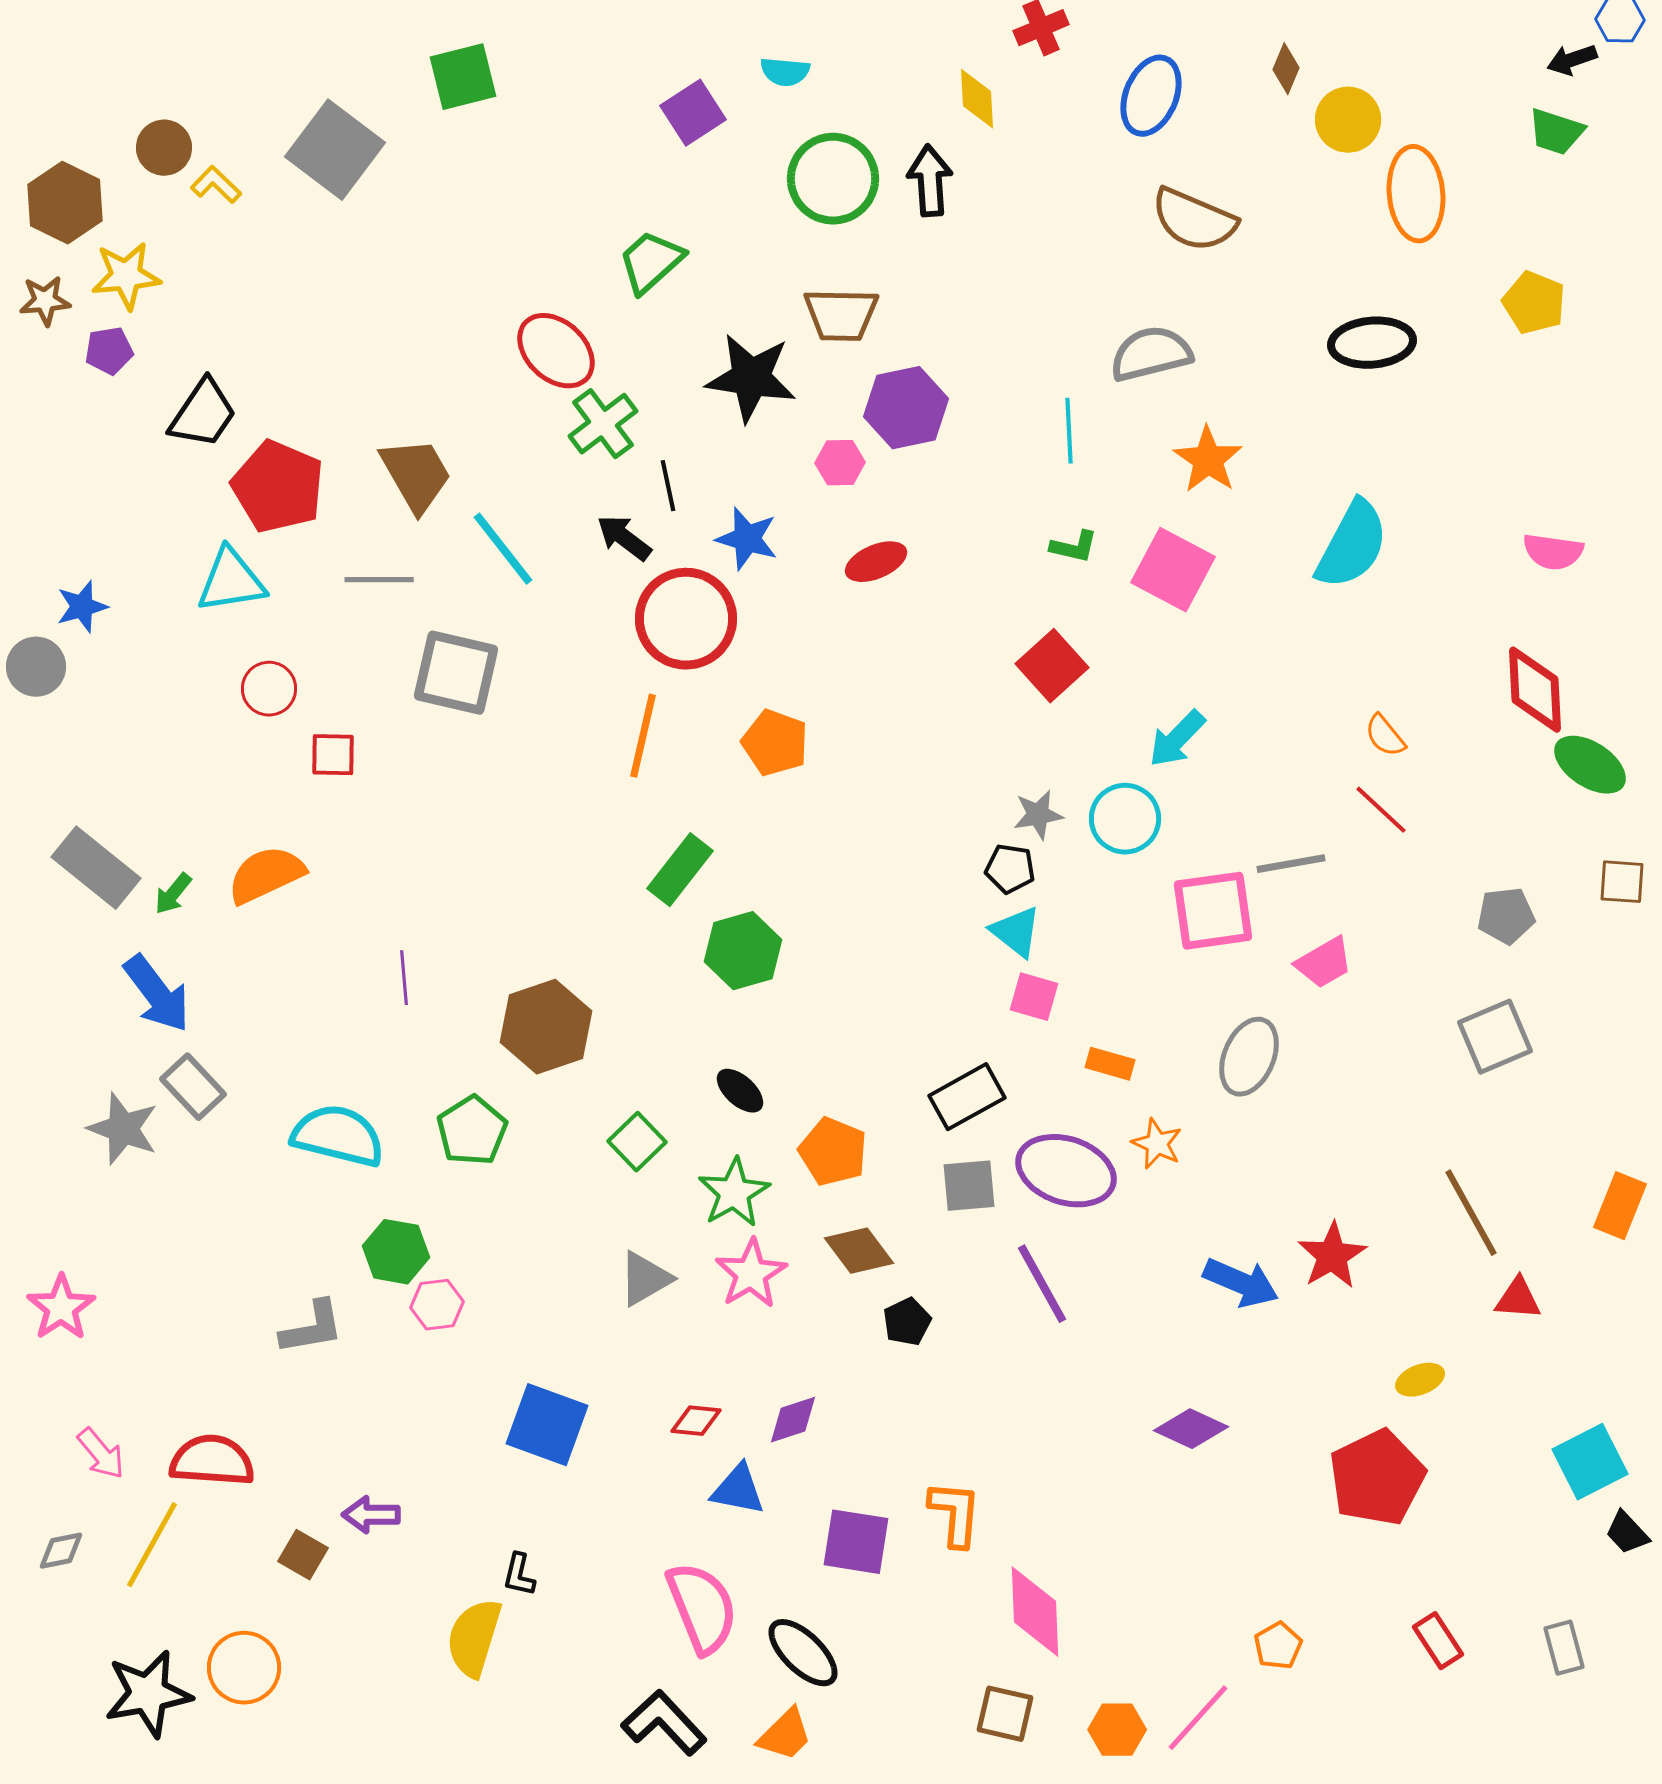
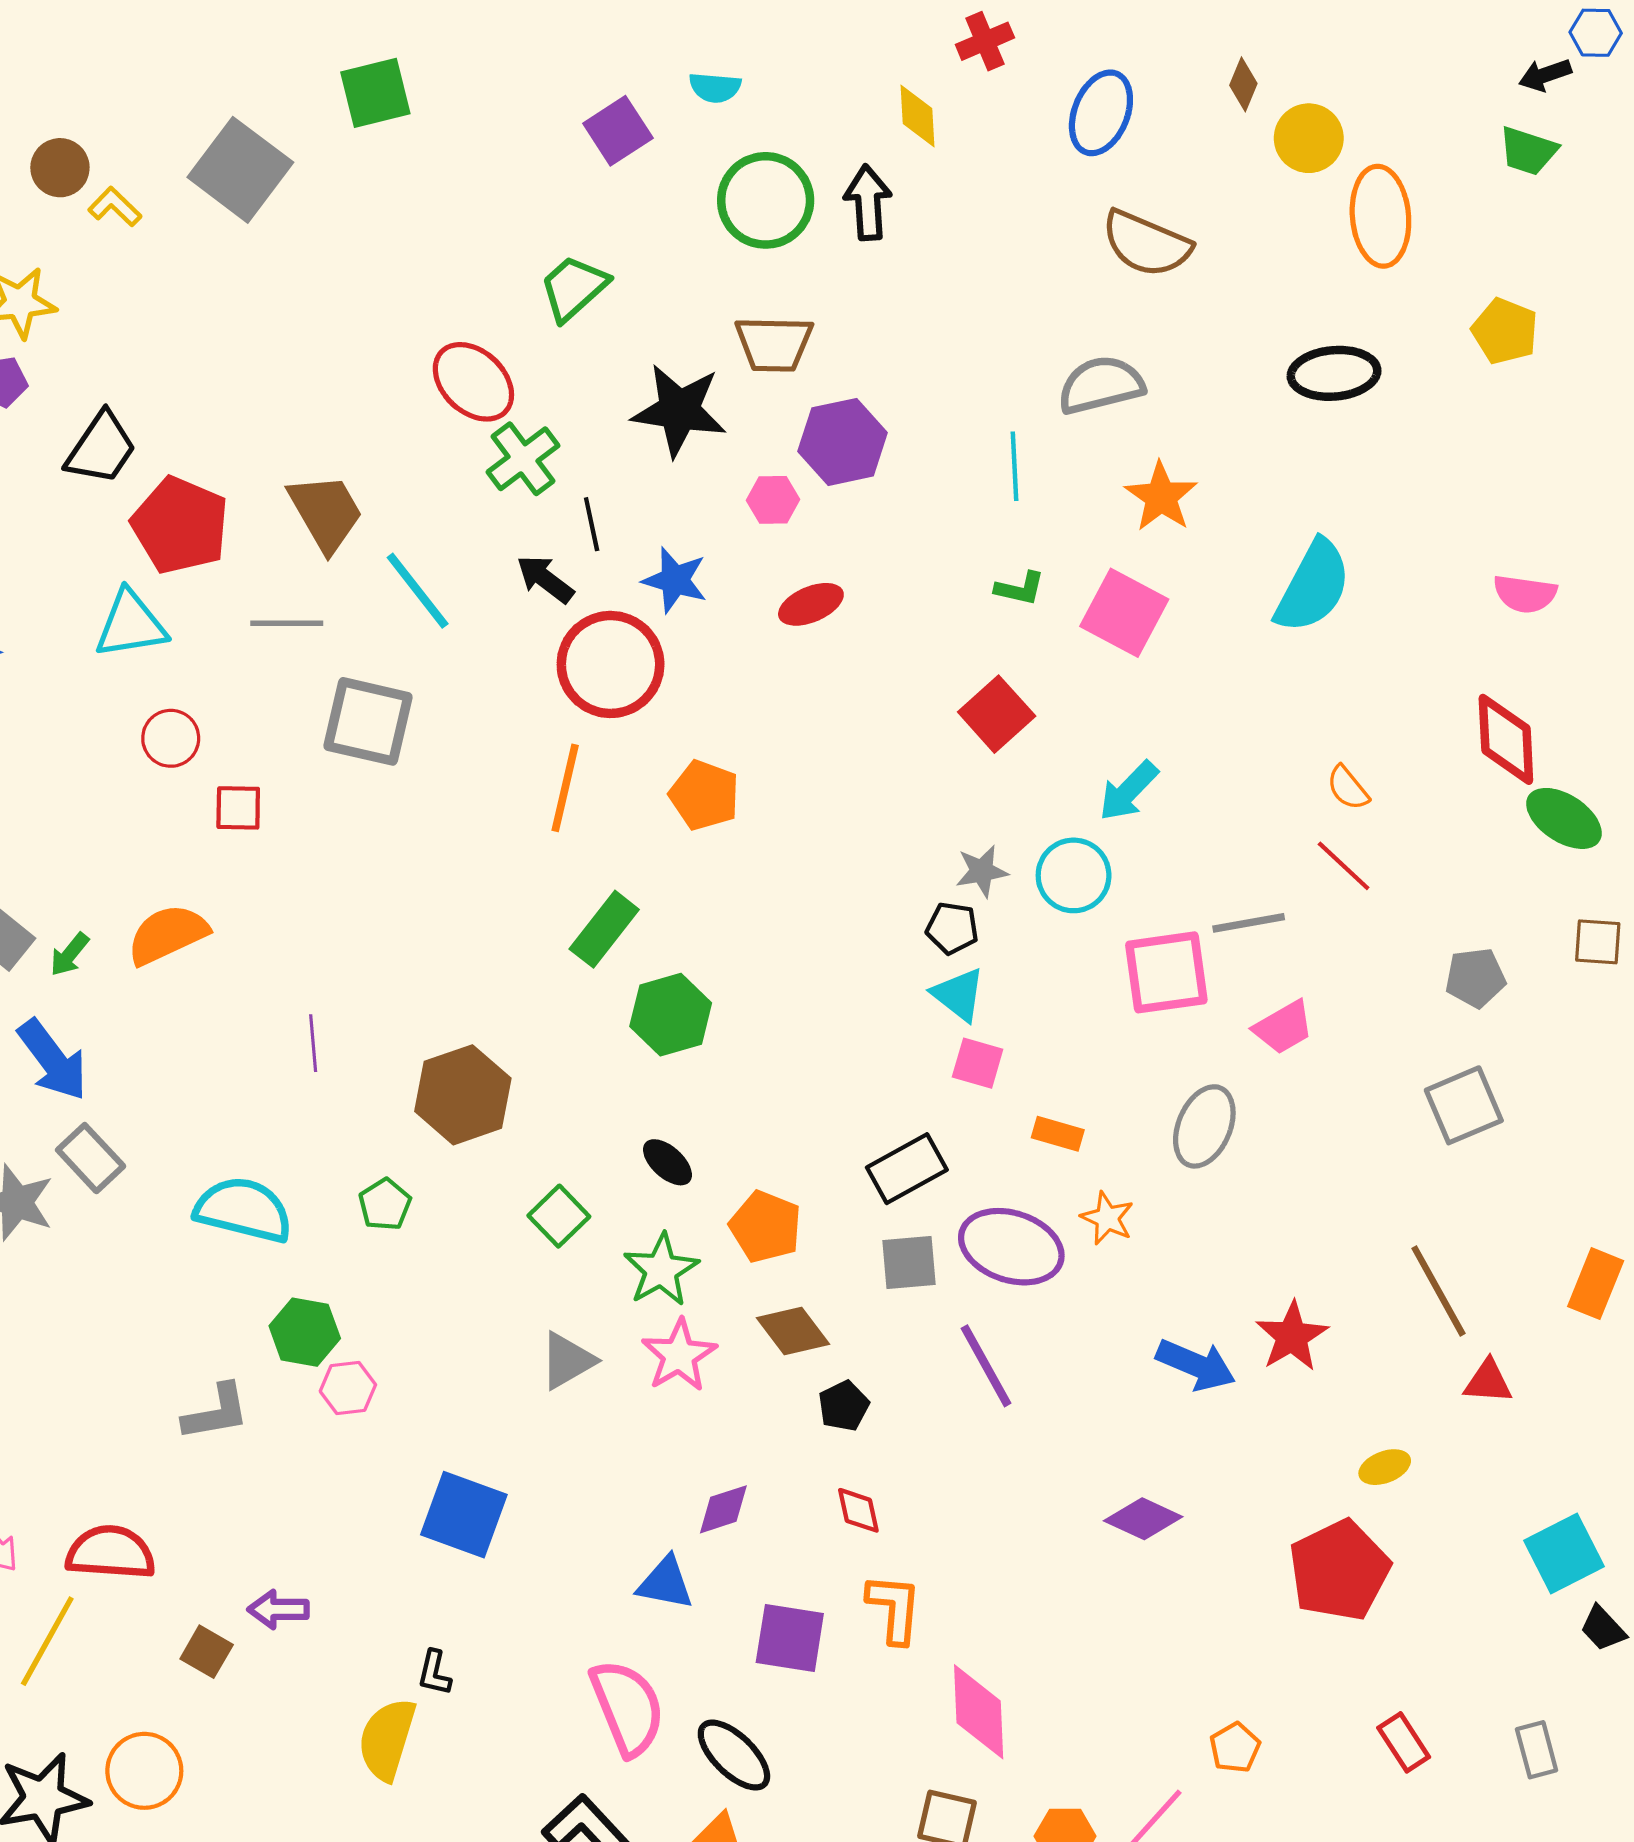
green pentagon: (472, 1131) -> (385, 1204), size x0.7
red diamond: (696, 1421) -> (858, 1510), moved, turned 72

